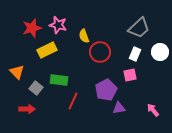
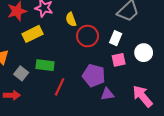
white circle: (160, 52) -> (144, 53), moved
white rectangle: (135, 54) -> (116, 38), moved
purple pentagon: (106, 90) -> (94, 75), turned -30
pink arrow: (153, 110) -> (143, 96), size x1.6

